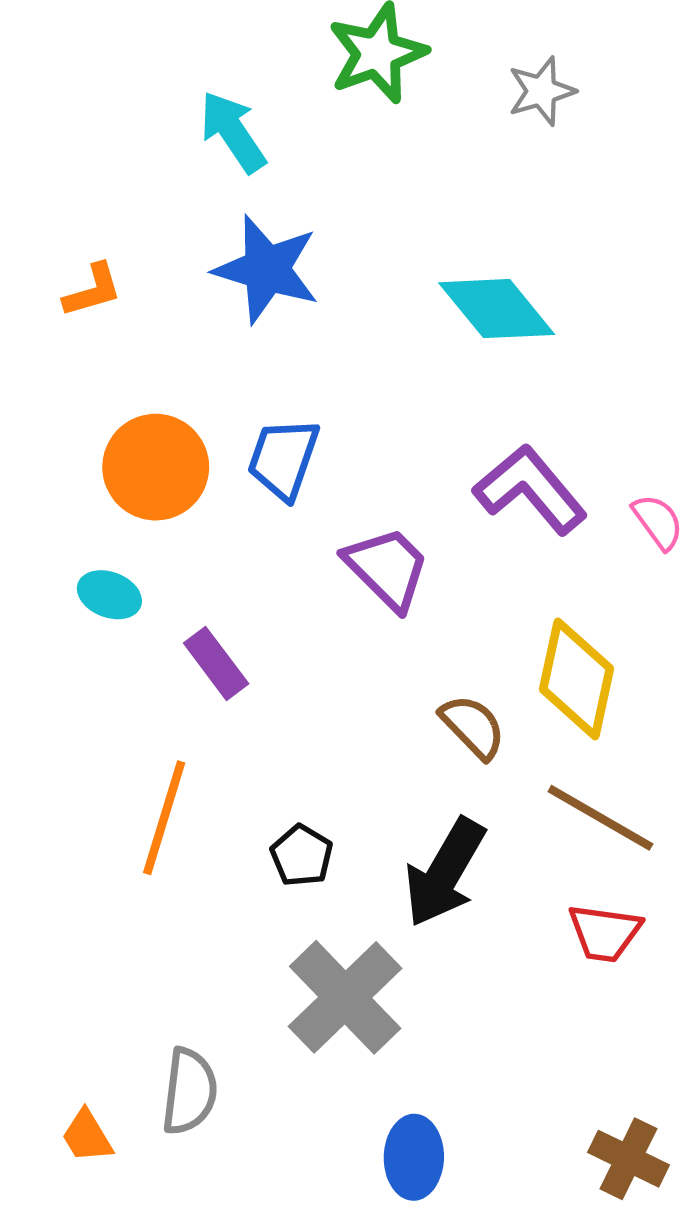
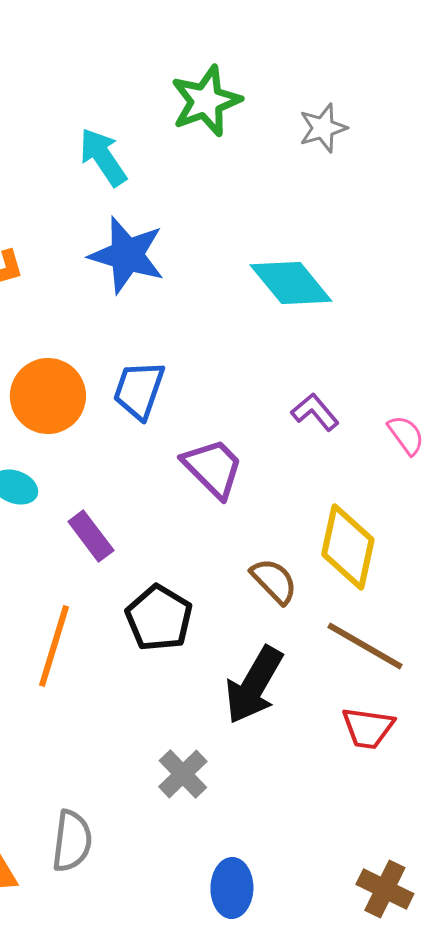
purple L-shape: (530, 490) -> (315, 412), size x0.6
black pentagon: (302, 856) -> (159, 618), moved, size x1.5
gray cross: (345, 997) -> (183, 774), size x0.6

